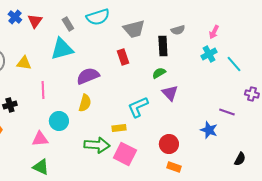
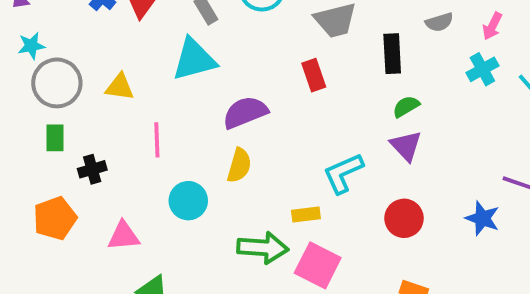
gray semicircle: (178, 30) -> (439, 22), moved
green semicircle: (159, 73) -> (406, 107), moved
pink triangle: (40, 139) -> (124, 236), moved
red circle: (169, 144) -> (404, 218), moved

